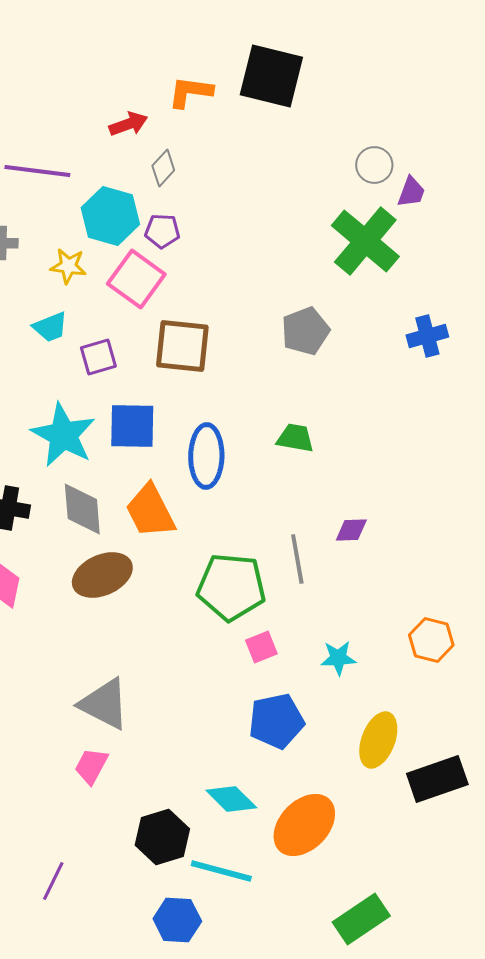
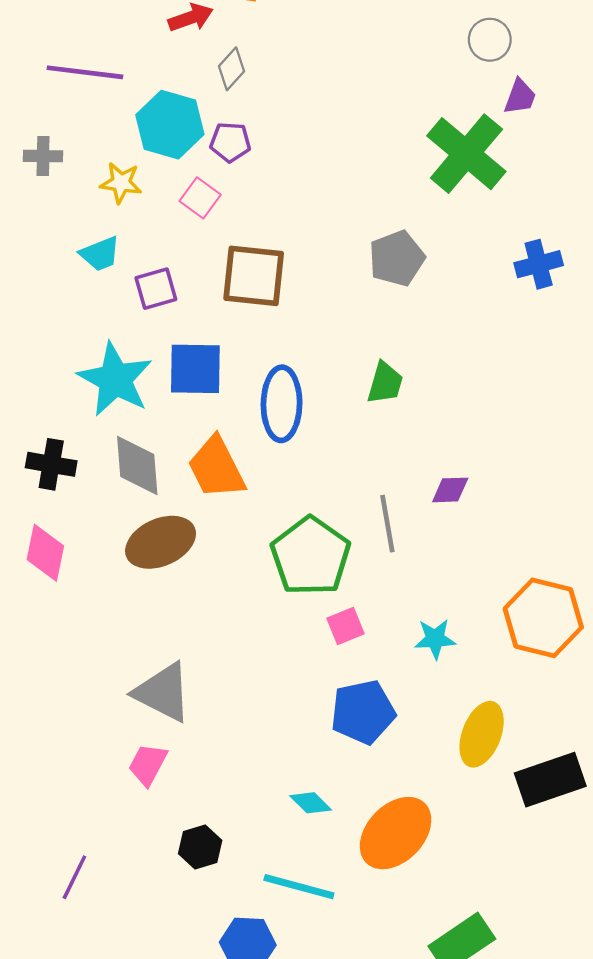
gray circle: (374, 165) -> (490, 40), moved
pink square: (136, 279) -> (200, 198), size x0.6
green trapezoid: (295, 438) -> (385, 383), turned 96
green pentagon: (231, 587) -> (311, 556), turned 30
orange hexagon: (431, 640) -> (543, 618), size x1.5
cyan diamond: (231, 799) -> (311, 803), size x0.7
black hexagon: (162, 837) -> (200, 847), moved, size x0.7
purple line: (53, 881) -> (74, 877), moved

